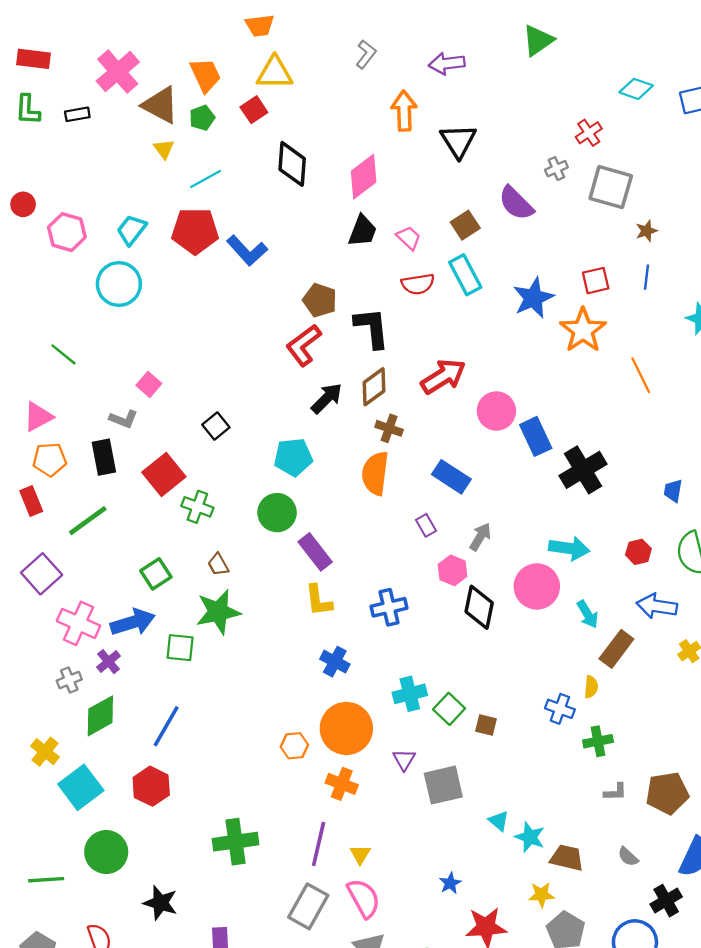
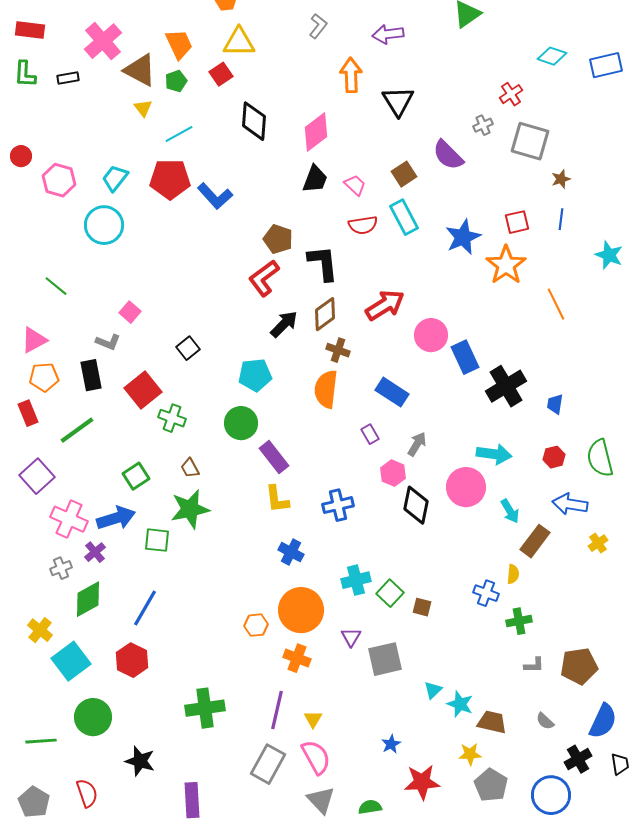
blue trapezoid: (673, 491) -> (555, 404), moved
cyan triangle: (499, 821) -> (433, 690), turned 36

